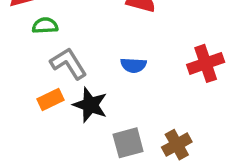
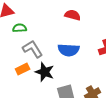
blue semicircle: (133, 65) -> (69, 50), size x1.5

